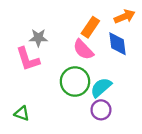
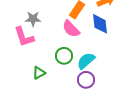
green circle: (75, 82) -> (64, 56), size x0.7
green triangle: (22, 113) -> (39, 73), moved, turned -48

